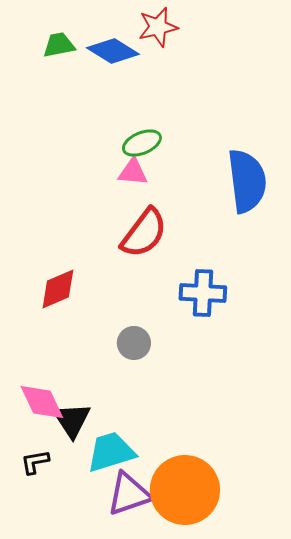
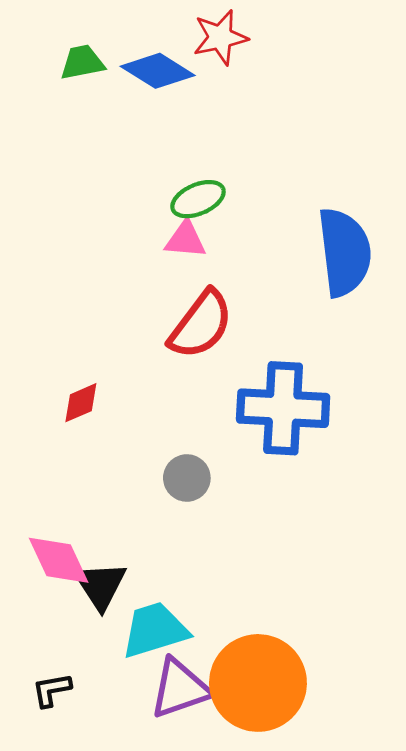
red diamond: (58, 289) -> (81, 403), size x0.7
blue cross: (203, 293) -> (283, 408), size x1.4
black L-shape: (35, 462) -> (52, 690), moved

